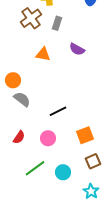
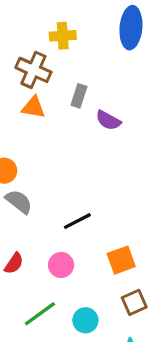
brown cross: (31, 18) -> (33, 70), turned -30
gray rectangle: (57, 23) -> (79, 96), moved
orange triangle: (43, 54) -> (33, 107), moved

